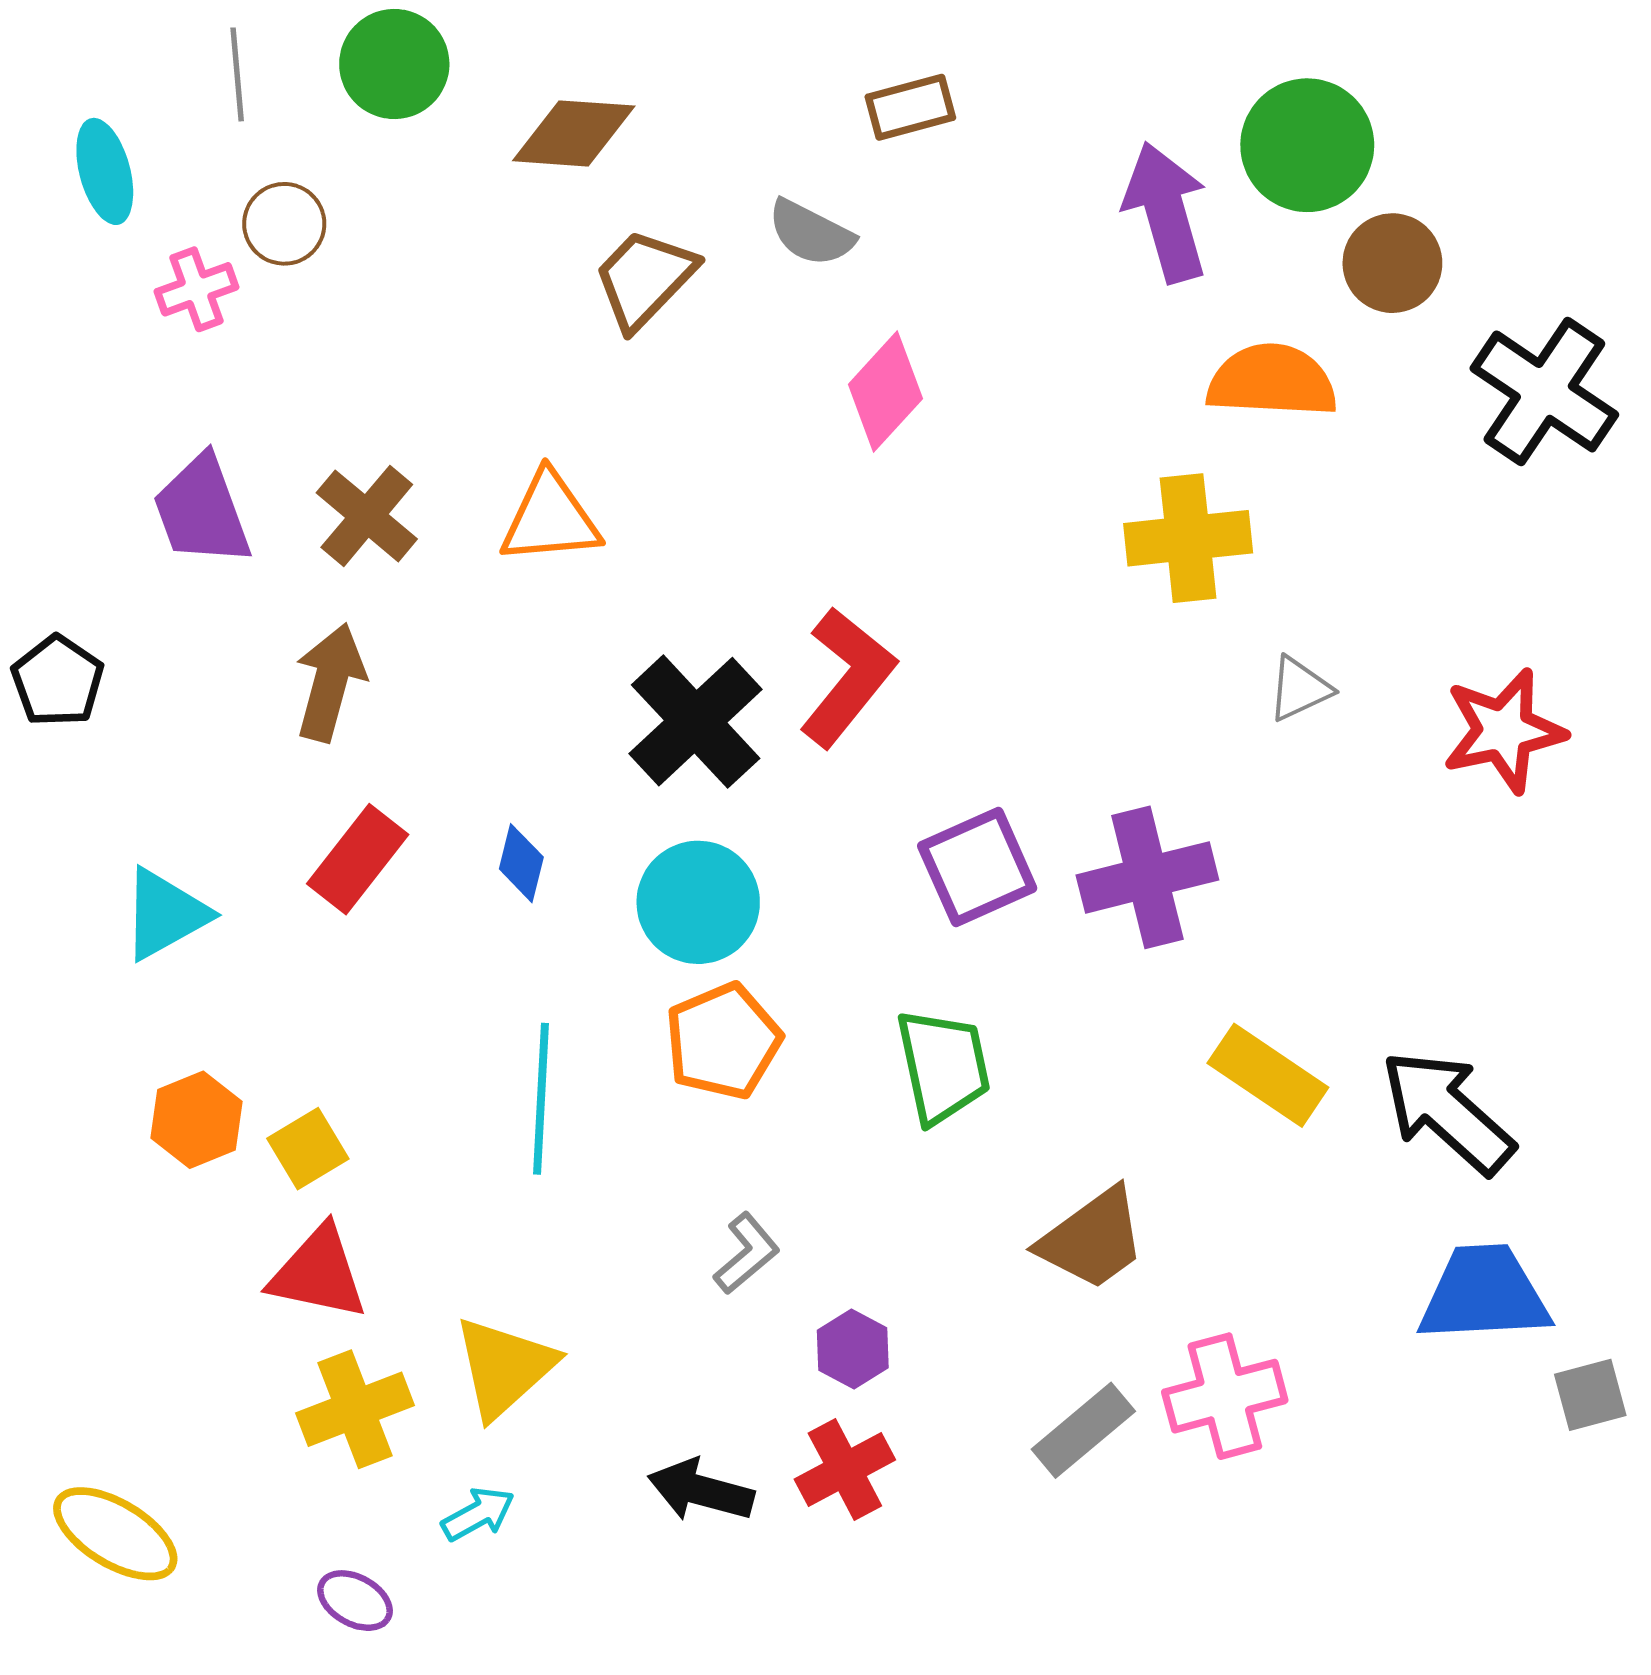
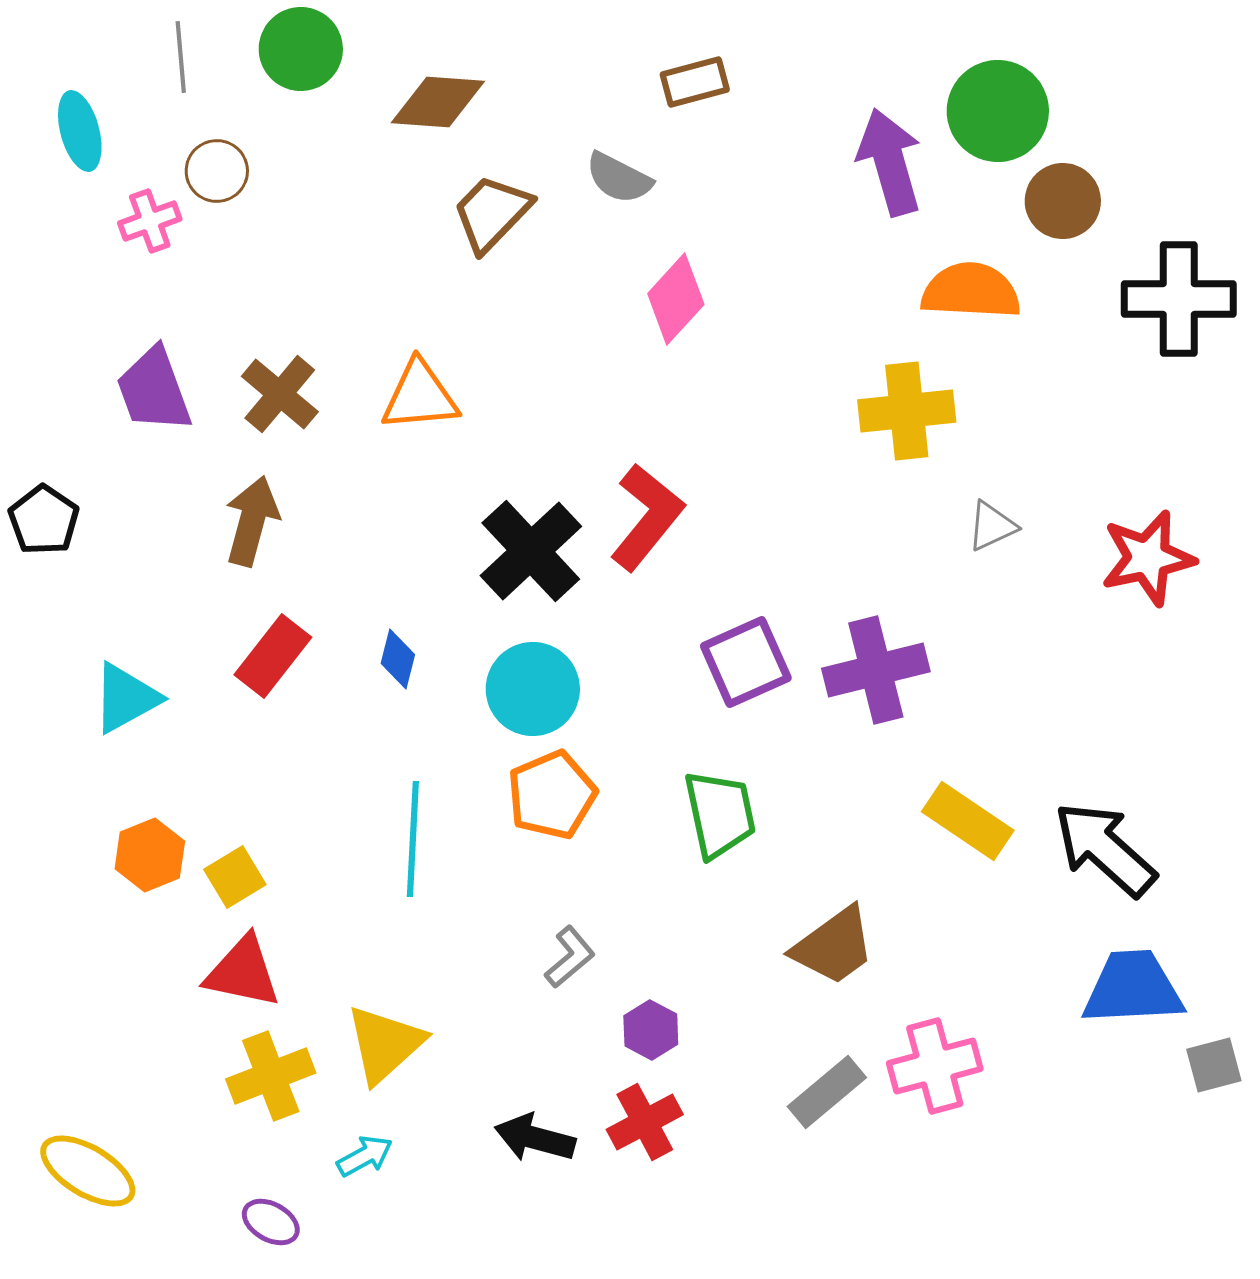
black cross: (1544, 391) -> (1179, 299), turned -34

